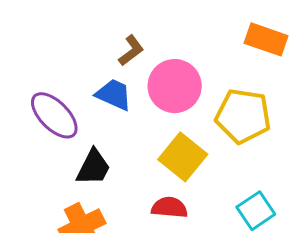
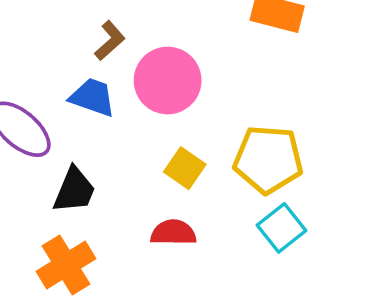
yellow pentagon: (243, 116) -> (268, 159), moved
yellow square: (183, 157) -> (185, 168), size x0.7

